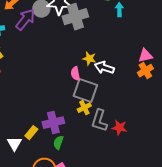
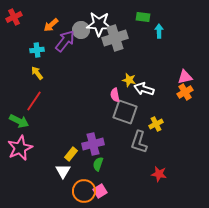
yellow cross: (84, 108) -> (156, 124), moved
red star: (119, 128) -> (159, 174), moved
white triangle: (14, 144) -> (63, 171), moved

